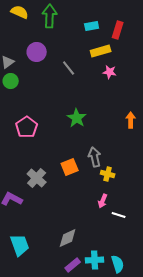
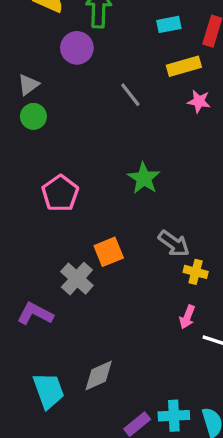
purple circle: (37, 52) -> (77, 48), moved
gray arrow: (95, 157) -> (174, 243), turned 138
orange square: (70, 167) -> (109, 252), moved
gray diamond: (68, 238) -> (99, 376), moved

